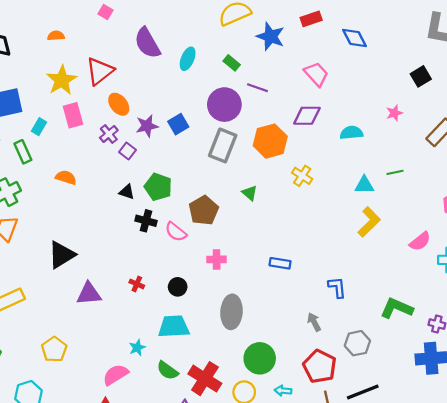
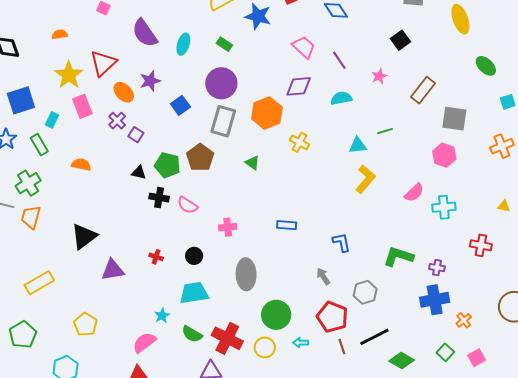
purple line: (257, 88) -> (339, 60), moved, turned 42
purple star: (147, 126) -> (150, 81), moved
brown pentagon: (204, 210) -> (200, 157), moved

